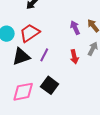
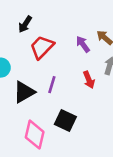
red trapezoid: (30, 33) -> (42, 47), moved
pink diamond: (23, 92) -> (35, 135), turned -55

